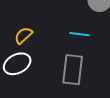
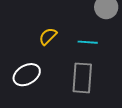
yellow semicircle: (23, 35) -> (48, 36), moved

